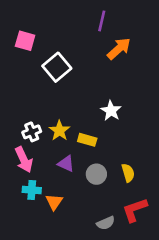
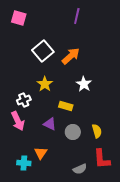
pink square: (25, 41) -> (19, 18), moved
orange arrow: (119, 49) -> (71, 56), moved
yellow star: (59, 131) -> (45, 84), moved
cyan cross: (32, 190) -> (24, 163), moved
red L-shape: (135, 210) -> (102, 159), turned -75

